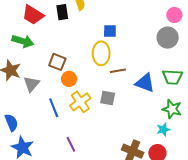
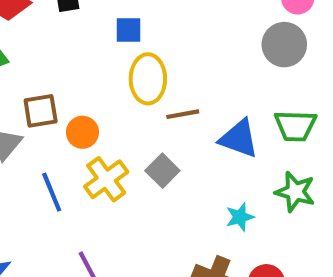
blue square: (110, 31) -> (128, 30), moved
brown square: (57, 62) -> (41, 111), moved, turned -30
gray square: (108, 98) -> (162, 171), turned 35
cyan star: (163, 129) -> (240, 217), moved

